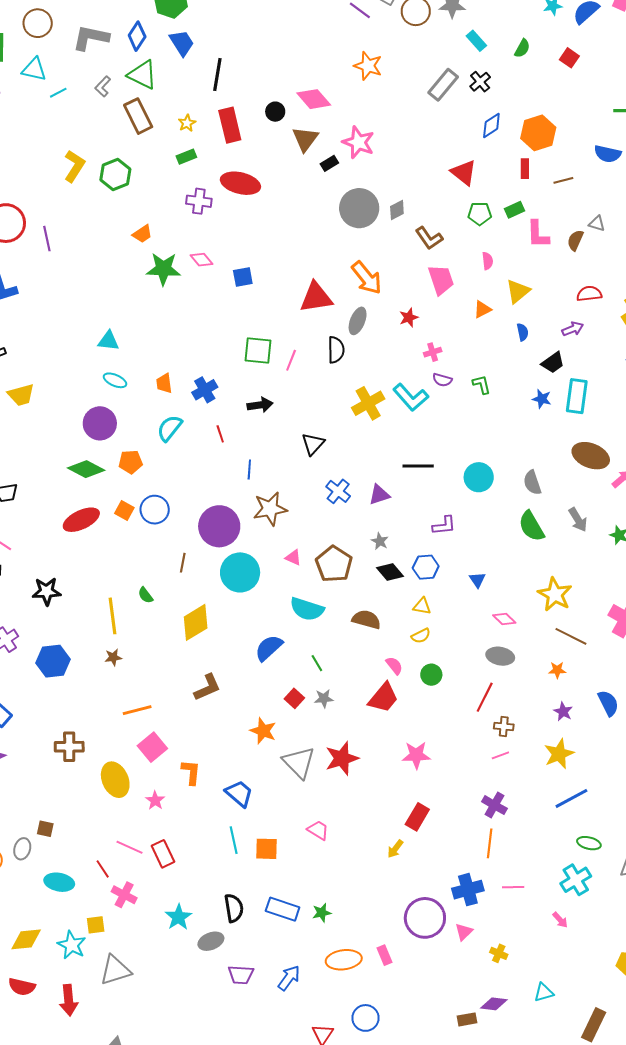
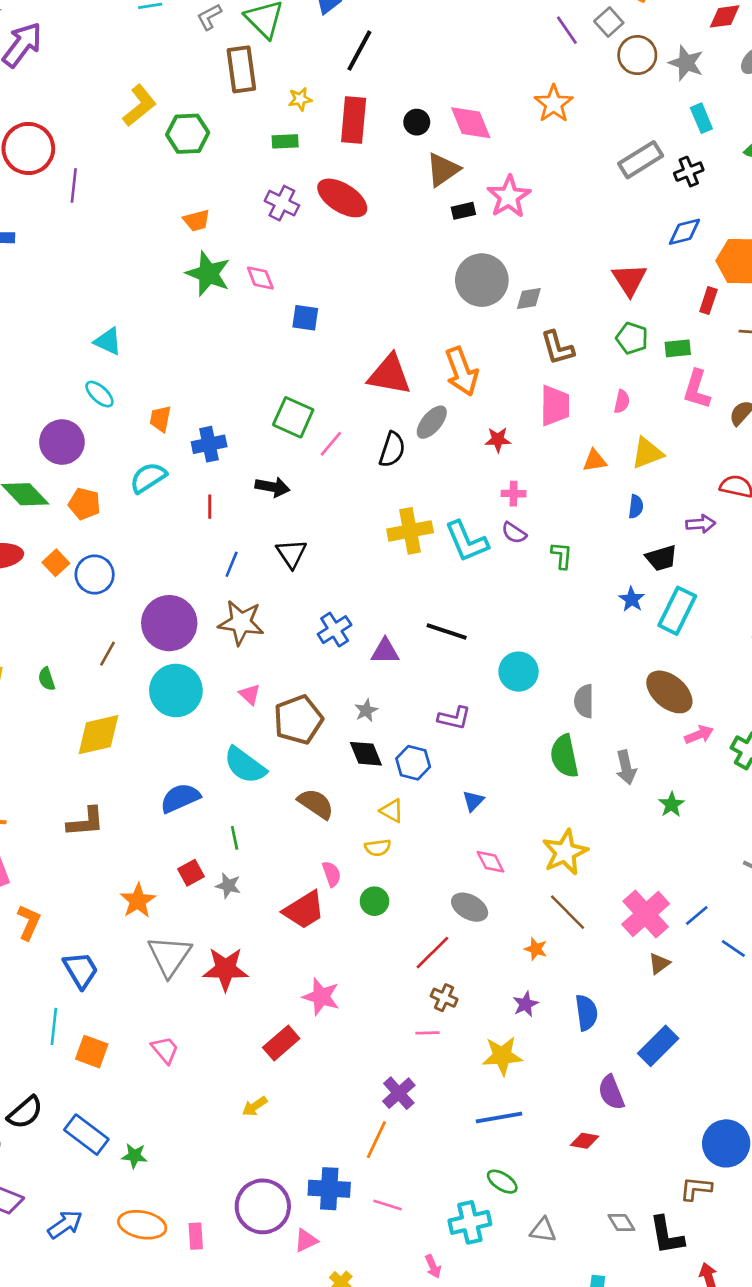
black triangle: (313, 444) -> (291, 554), moved, turned -35
red rectangle: (417, 817) -> (281, 1043), moved
black semicircle: (234, 908) -> (25, 1112), turned 40

